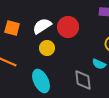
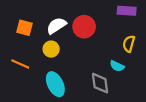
yellow circle: (47, 48) -> (51, 49), moved

